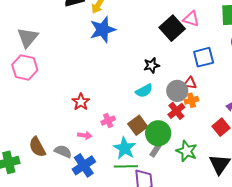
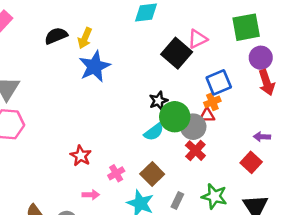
pink triangle: (191, 19) -> (198, 39), turned -36
orange cross: (191, 100) -> (212, 102), moved
green circle: (158, 133) -> (175, 117), moved

